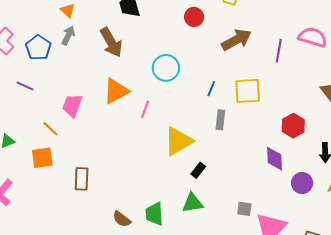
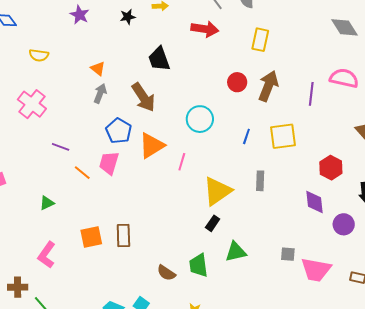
red circle: (194, 17) -> (237, 82), moved
brown arrow: (237, 40) -> (268, 86), turned -36
blue pentagon: (38, 48) -> (119, 131), moved
gray rectangle: (220, 120) -> (260, 181), moved
orange line: (50, 129) -> (82, 173), moved
orange square: (42, 158) -> (91, 237), moved
black rectangle: (198, 170) -> (213, 223), moved

